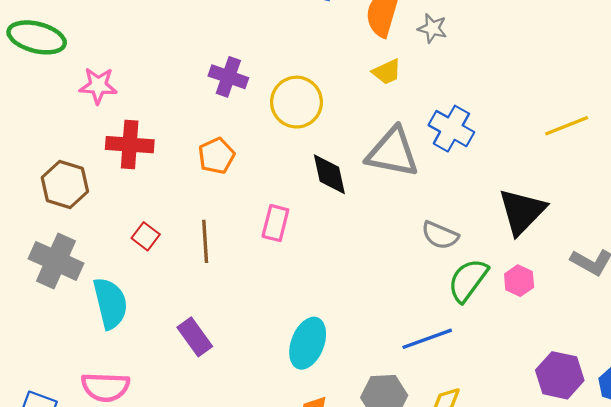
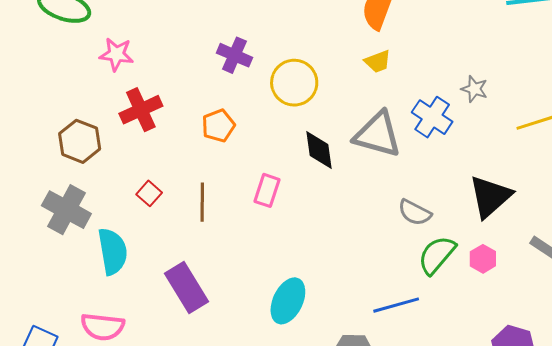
gray star: (432, 28) -> (474, 89), moved
red cross: (130, 145) -> (141, 110), turned -33
purple rectangle: (195, 337) -> (187, 288), size x1.4

